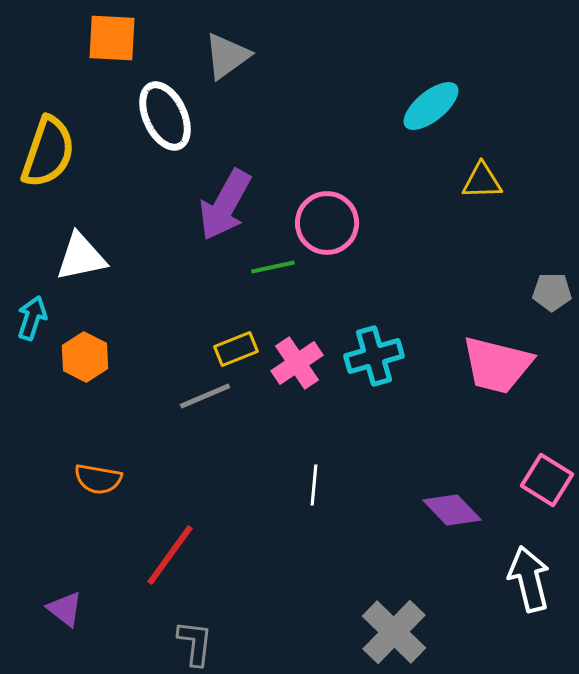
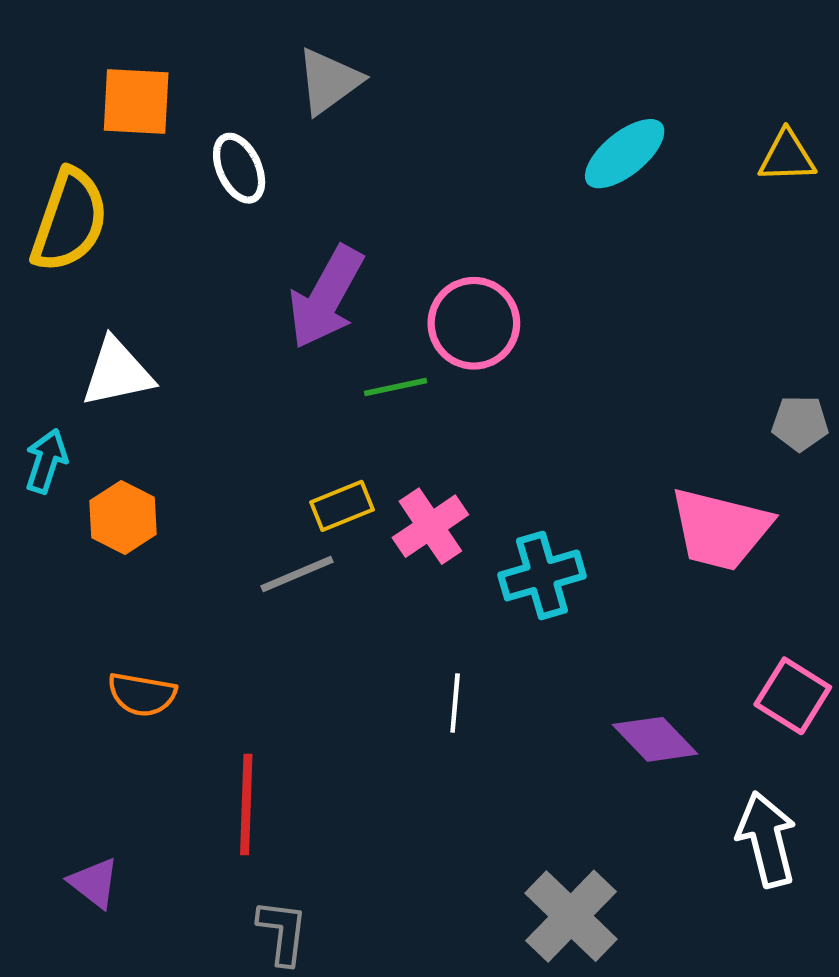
orange square: (112, 38) -> (136, 101), moved
white ellipse: (165, 116) -> (239, 168), size x0.7
yellow triangle: (482, 181) -> (787, 157), moved
cyan cross: (374, 356) -> (542, 575), moved
red line: (170, 555) -> (246, 805), turned -34

